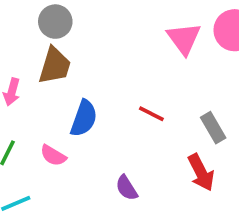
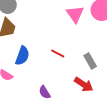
red arrow: (201, 172) -> (84, 84), turned -30

